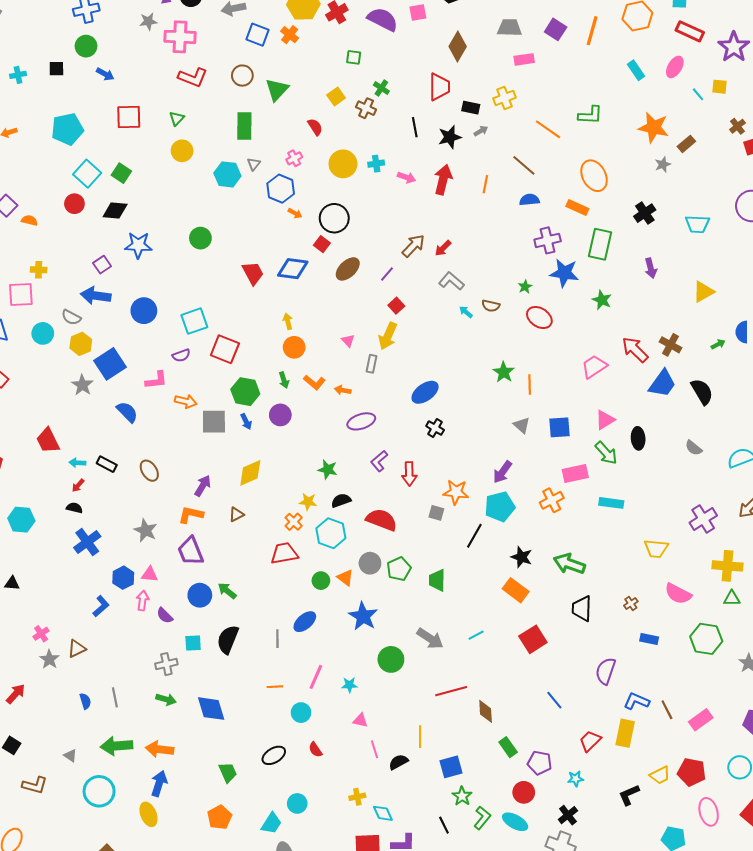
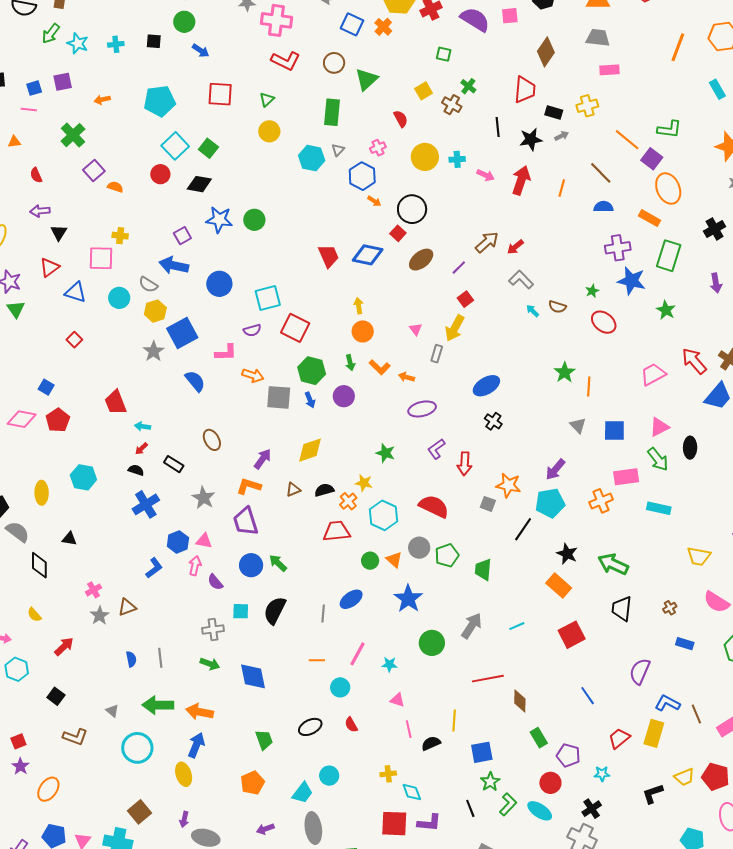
purple square: (556, 29) -> (652, 159), moved
green circle: (200, 238) -> (254, 220), moved
black rectangle: (107, 464) -> (174, 464), moved
black semicircle: (341, 500) -> (324, 490), moved
gray arrow: (430, 638) -> (472, 626), turned -96

